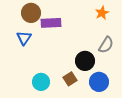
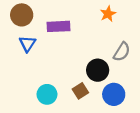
brown circle: (31, 13) -> (22, 15), moved
orange star: (102, 13) -> (108, 14), moved

